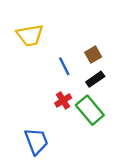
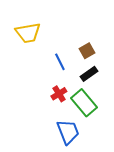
blue trapezoid: (36, 141) -> (68, 132), moved

